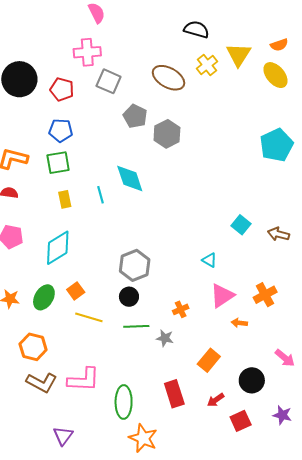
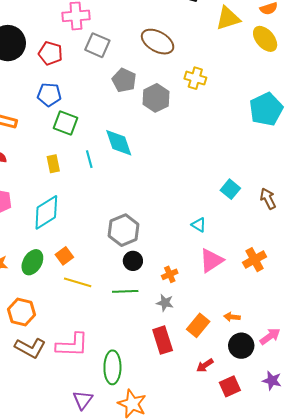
yellow triangle: (239, 55) -> (228, 18), turned 40
yellow cross: (207, 65) -> (195, 78), moved, turned -35
green square: (58, 163) -> (66, 123), moved, turned 30
brown arrow: (278, 234) -> (268, 199), turned 50
black circle: (129, 297) -> (133, 261), moved
orange arrow: (239, 323) -> (232, 317), moved
gray star: (165, 338) -> (165, 303), moved
pink arrow: (285, 358) -> (270, 336), moved, turned -75
red rectangle: (174, 394) -> (163, 340), moved
purple triangle: (63, 436) -> (83, 400), moved

